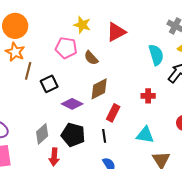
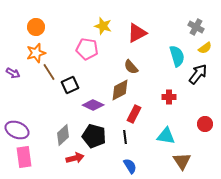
orange circle: (15, 26) -> (36, 27), size x0.7
orange star: (15, 52) -> (36, 53), turned 30
brown semicircle: (91, 58) -> (131, 67), moved
brown line: (28, 71) -> (49, 72), turned -48
red arrow: (54, 157) -> (75, 158), turned -108

